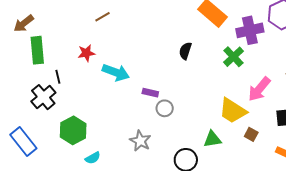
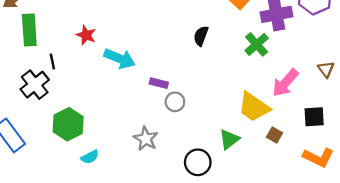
red star: (86, 53) -> (86, 35), turned 30
green triangle: (212, 139) -> (229, 139), turned -30

